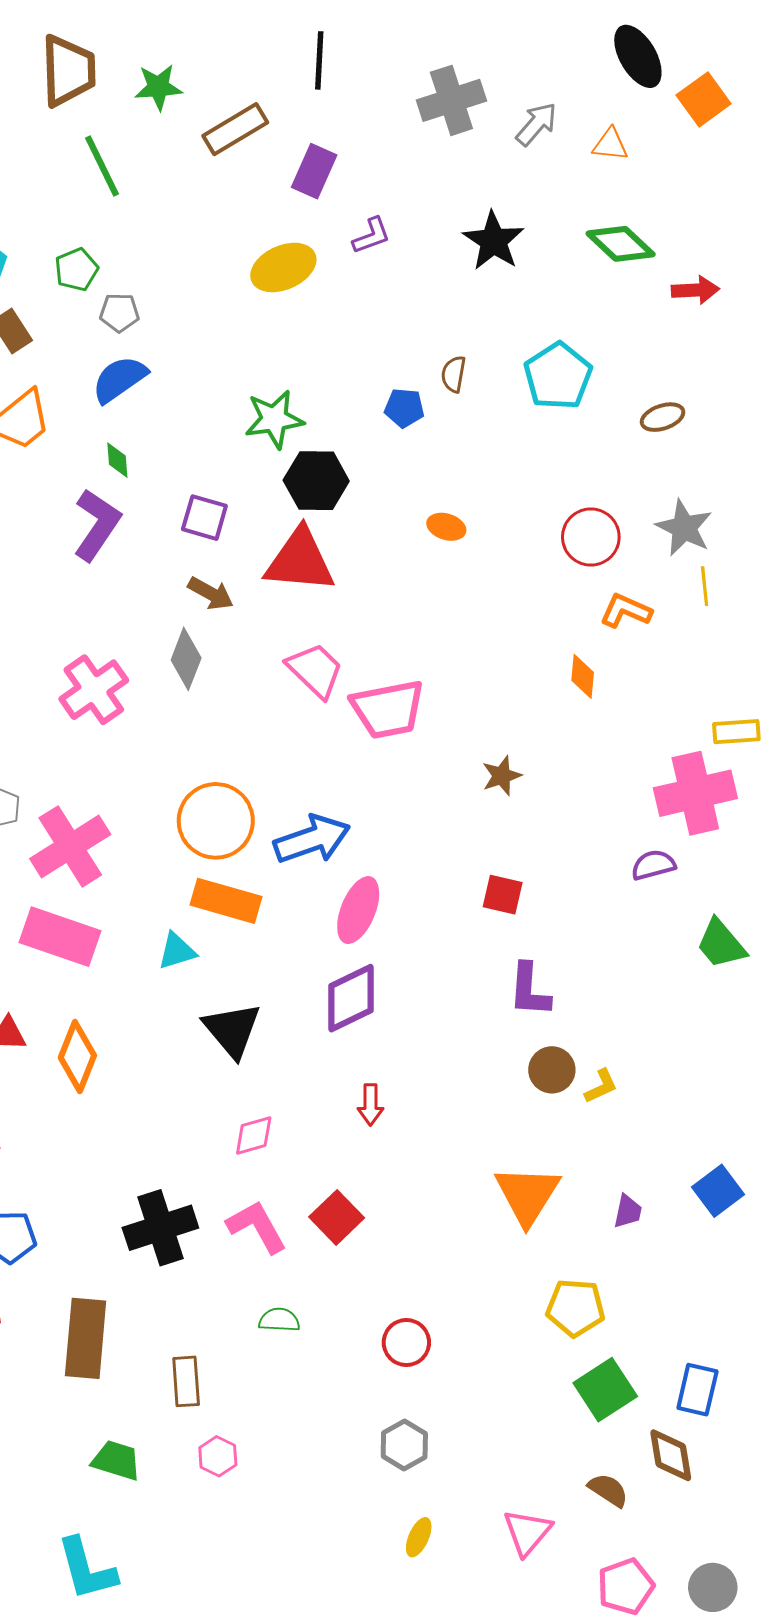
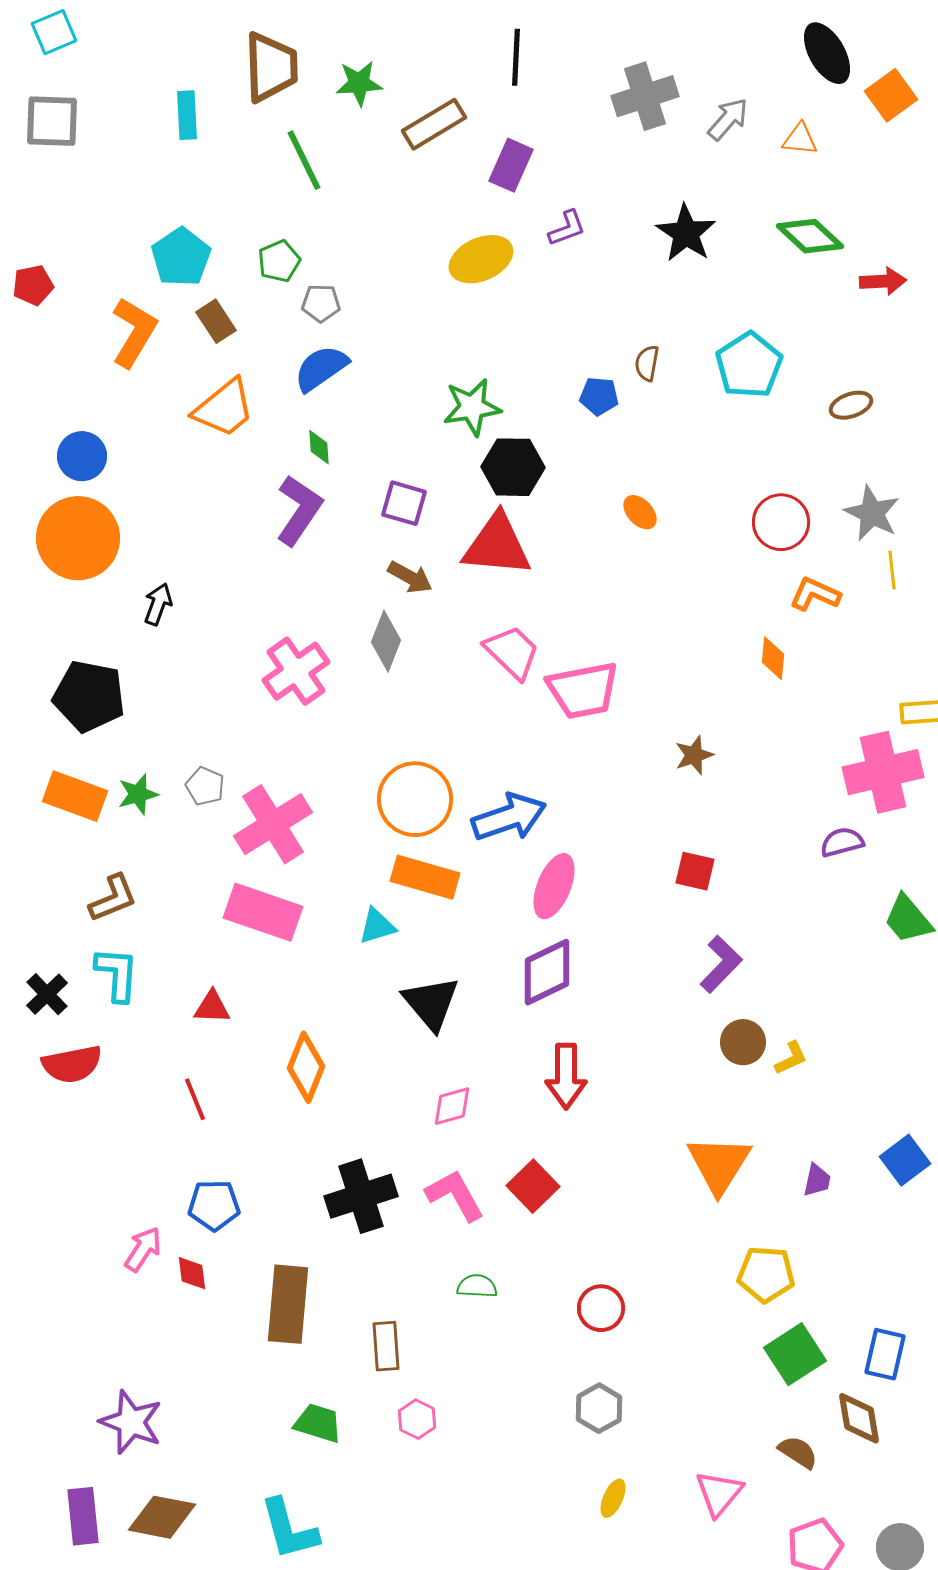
orange ellipse: (446, 527) -> (640, 512), turned 30
purple L-shape: (529, 990) -> (721, 964), turned -140
orange diamond: (77, 1057) -> (306, 1067), moved
red arrow: (370, 1105) -> (566, 1076), size x1.6

